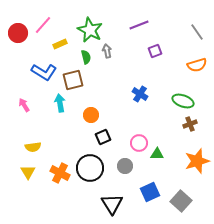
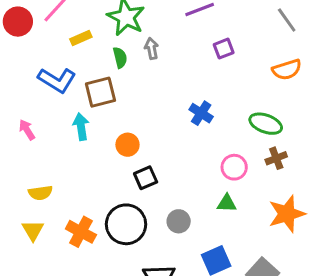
pink circle: (139, 143) -> (234, 167), moved

